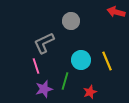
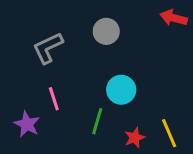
gray L-shape: (44, 43) -> (48, 48), moved
yellow line: (107, 61) -> (169, 133), moved
purple star: (44, 89) -> (27, 124), moved, turned -30

